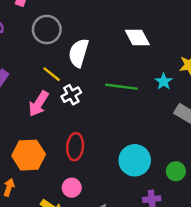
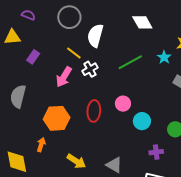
green line: (121, 87) -> (130, 62), turned -35
cyan circle: (135, 160) -> (142, 121), size x0.7
pink circle: (72, 188) -> (123, 104), moved

